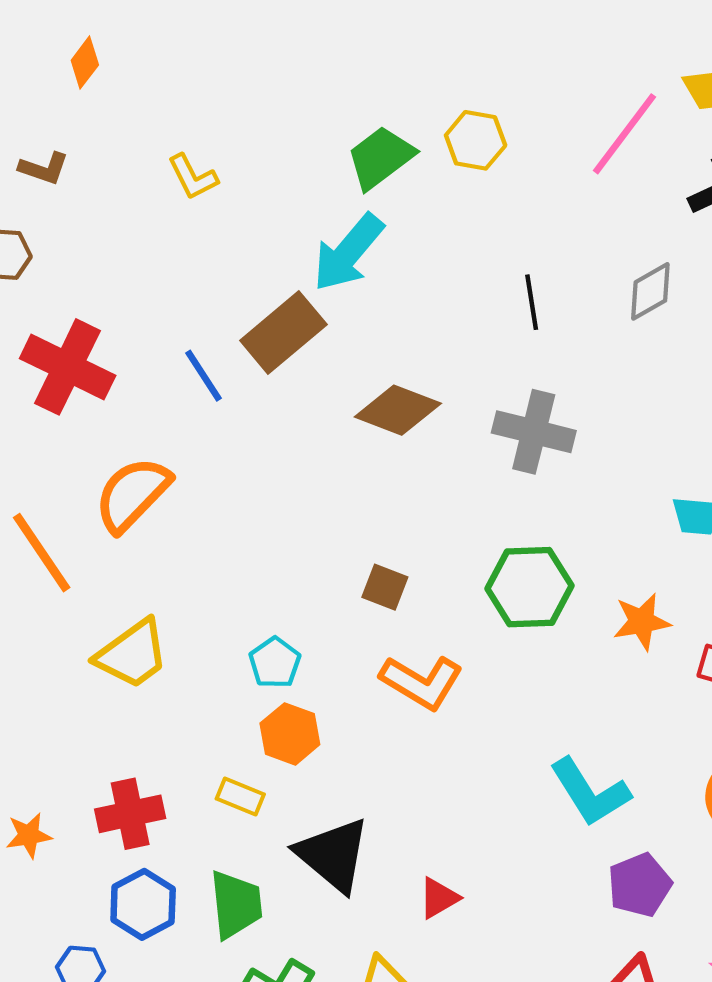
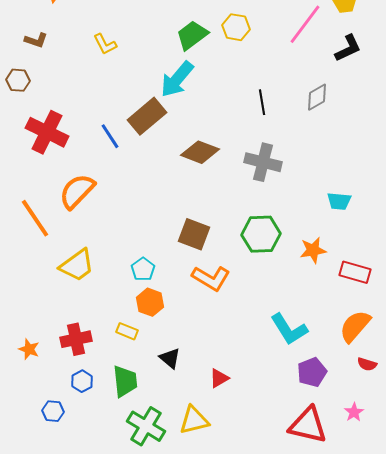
brown square: (385, 587) -> (194, 234), size x1.5
orange star: (29, 835) -> (29, 349), turned 30
black triangle: (333, 855) -> (170, 358), size x0.6
blue hexagon: (143, 904) -> (82, 381), size x0.7

